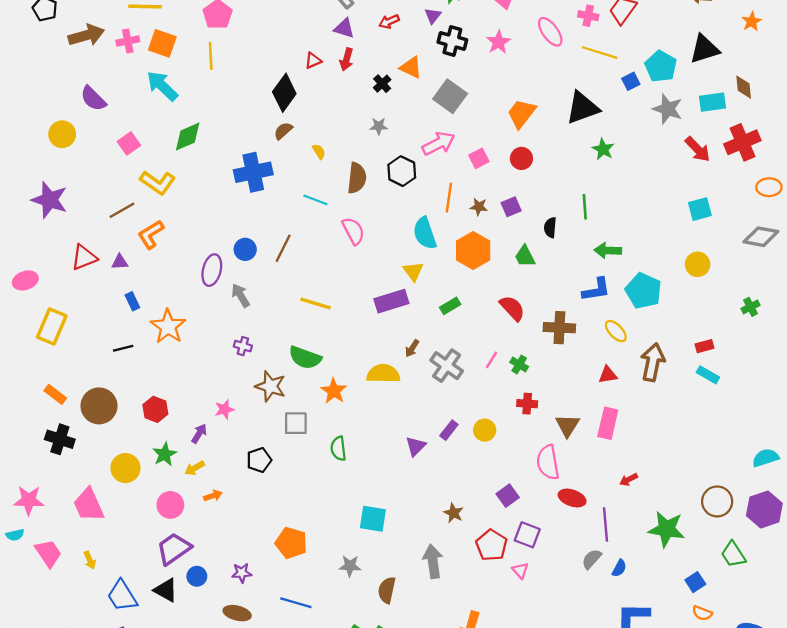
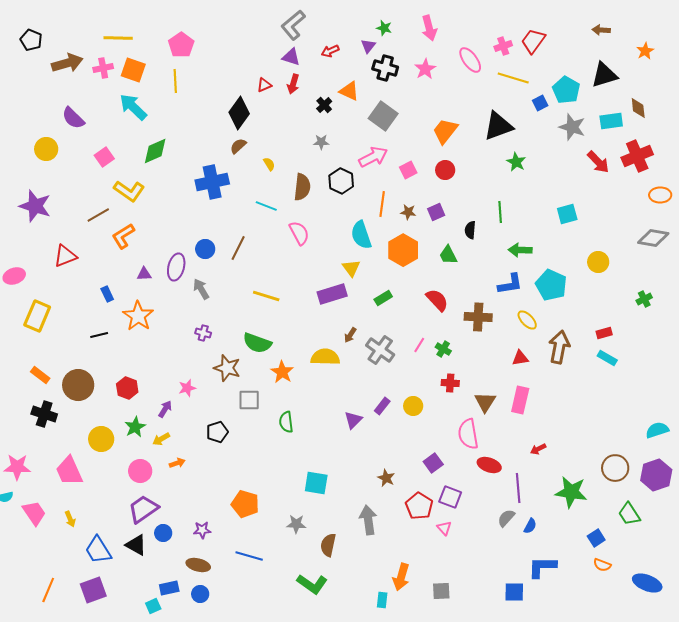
pink cross: (588, 16) -> (503, 46), turned -30
cyan square: (700, 209) -> (567, 214), moved
purple triangle: (120, 262) -> (144, 274), moved

